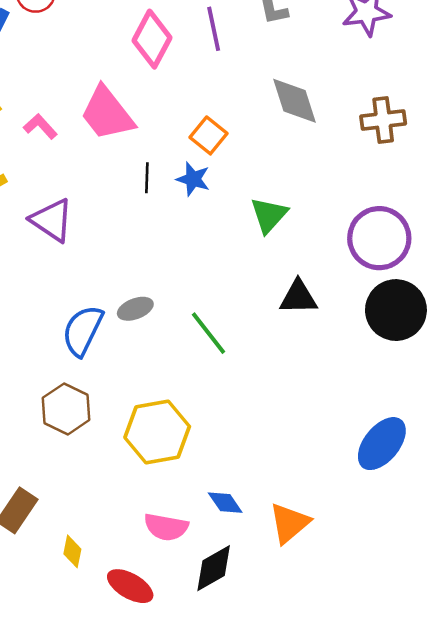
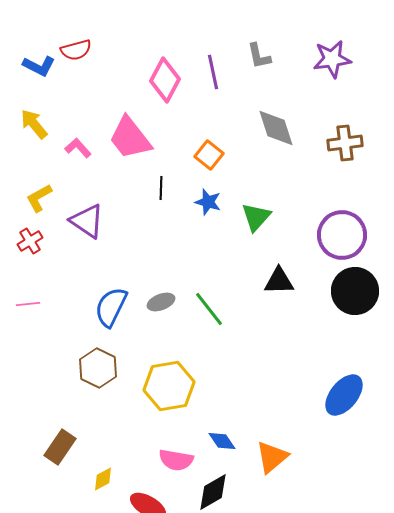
blue star: (193, 179) -> (208, 202), moved
gray ellipse: (135, 309) -> (161, 302), moved
yellow diamond: (72, 551) -> (103, 479), turned 50

